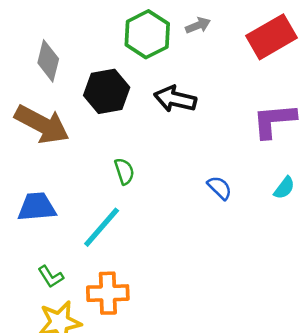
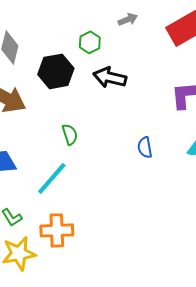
green hexagon: (147, 34) -> (90, 42), moved, size x0.6
blue semicircle: (220, 188) -> (145, 147), turned -145

